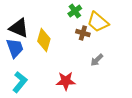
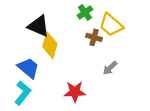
black triangle: (19, 28) -> (39, 26), moved
blue trapezoid: (15, 48) -> (28, 68), moved, turned -30

